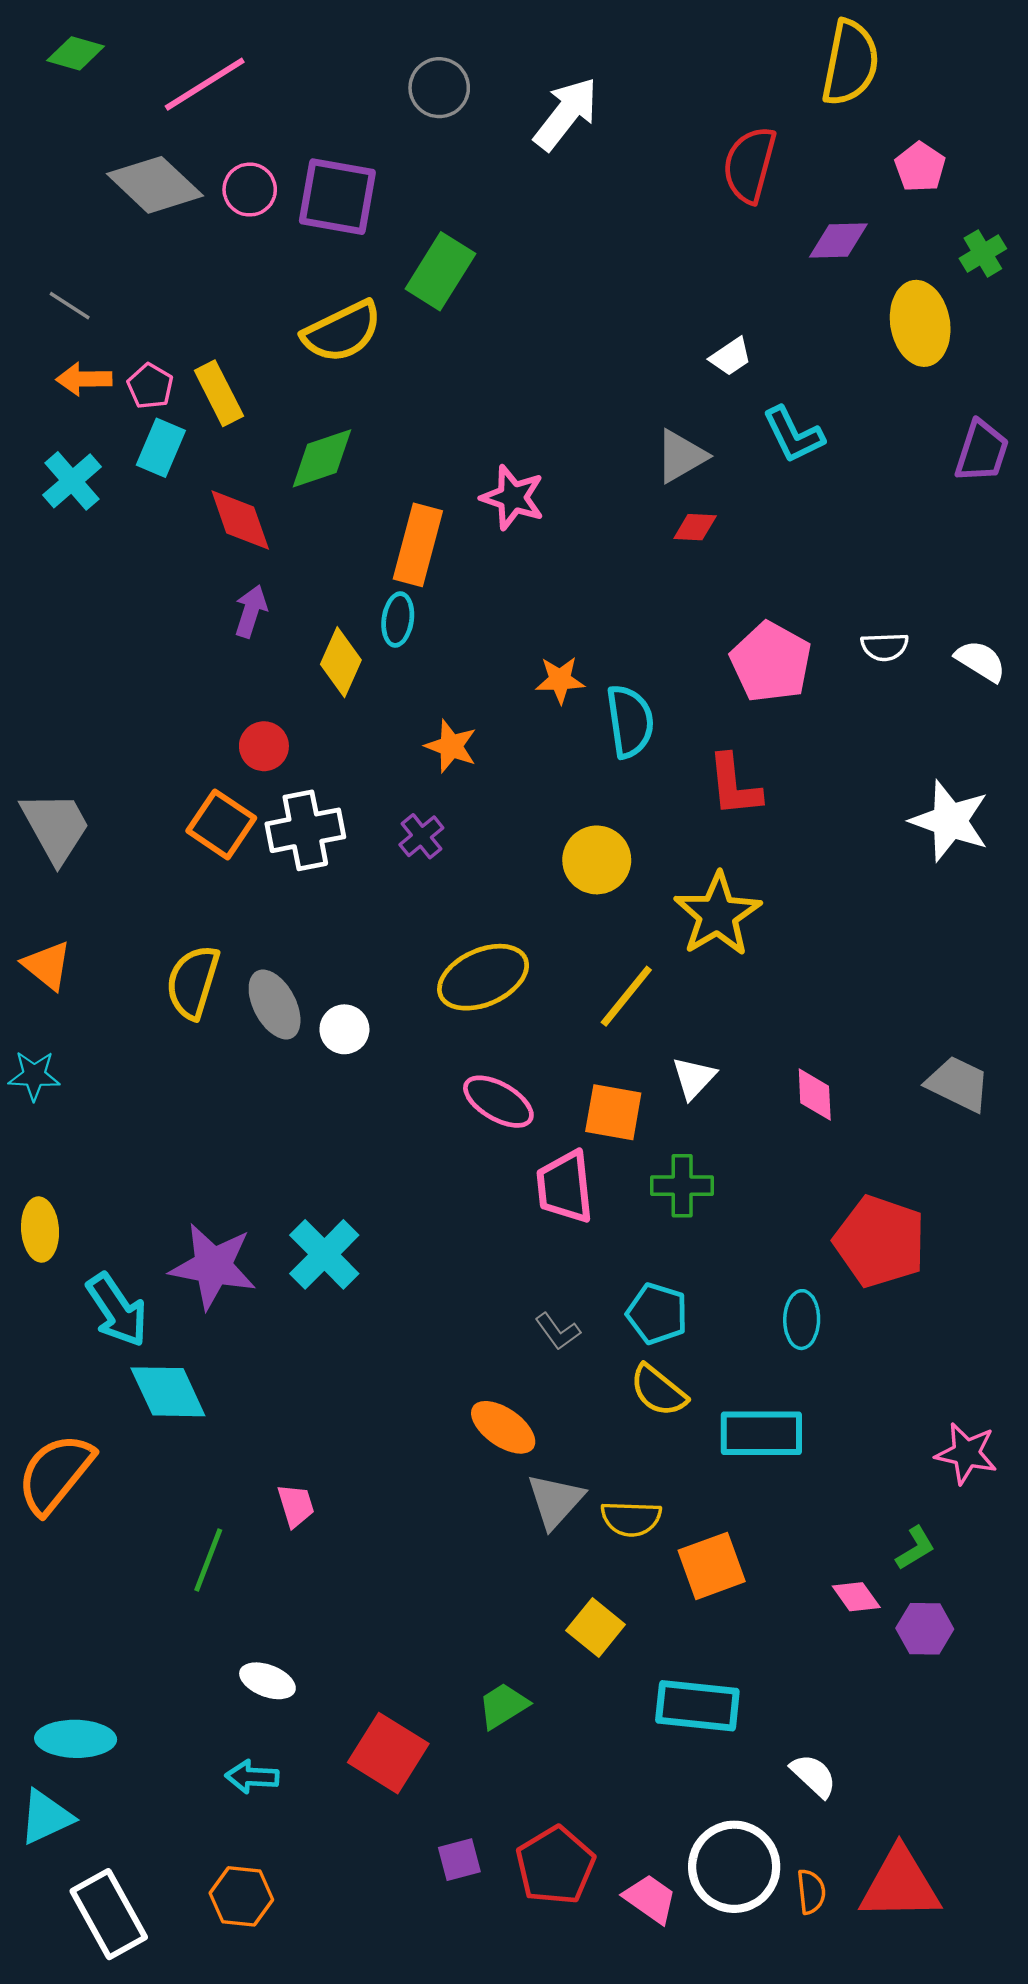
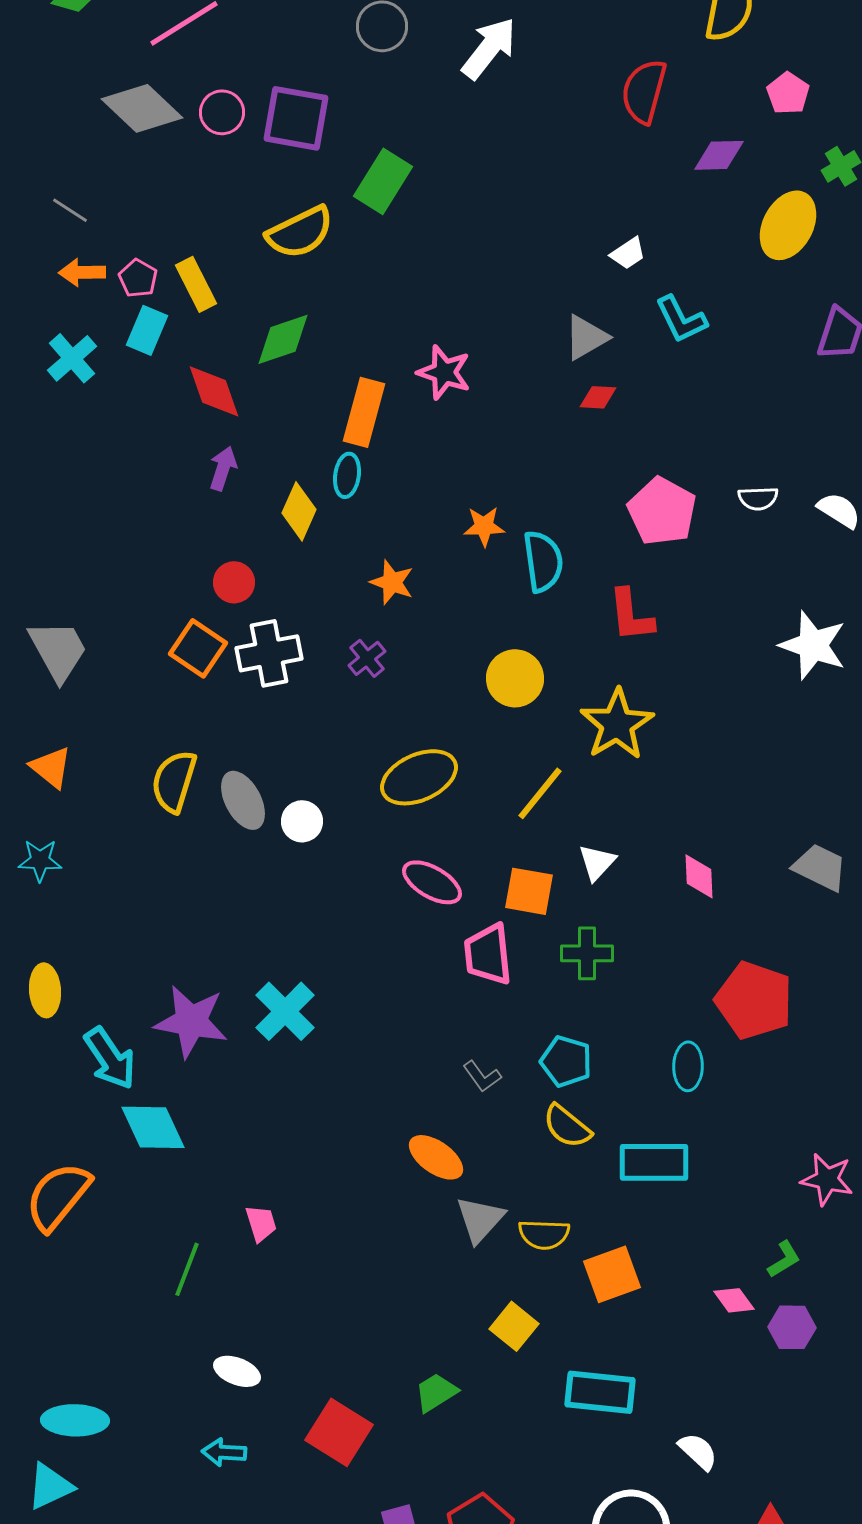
yellow ellipse: (920, 323) -> (788, 225), turned 38

